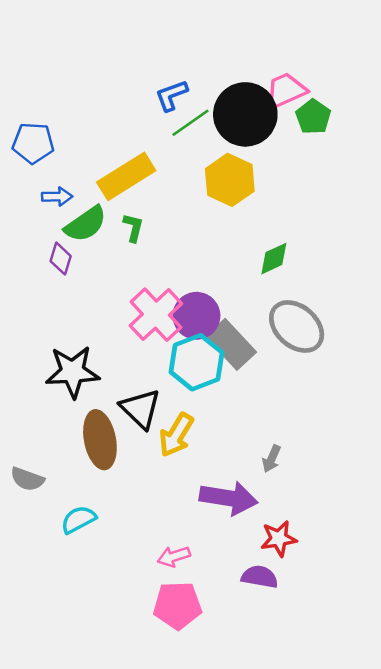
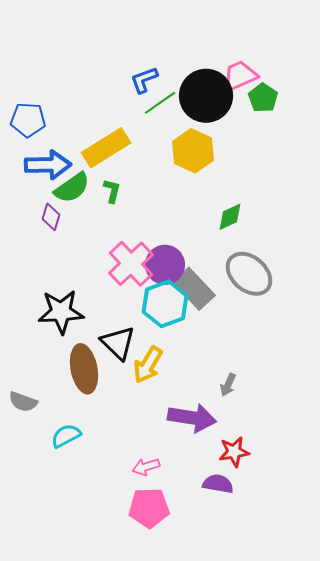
blue arrow: (57, 197) -> (48, 165), size x1.8

